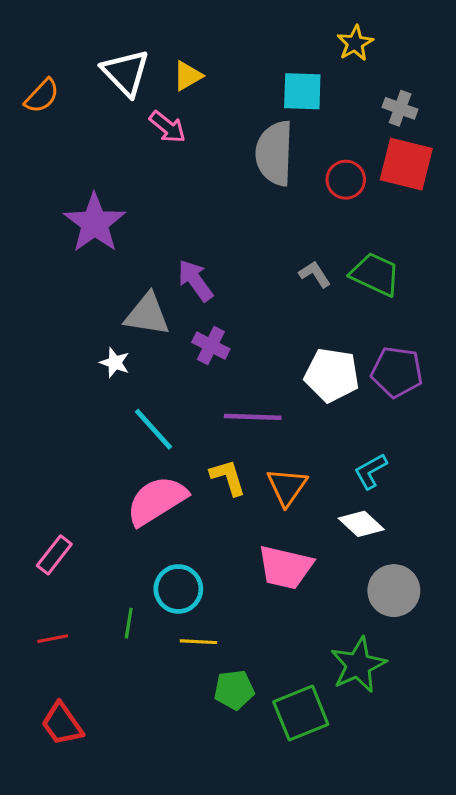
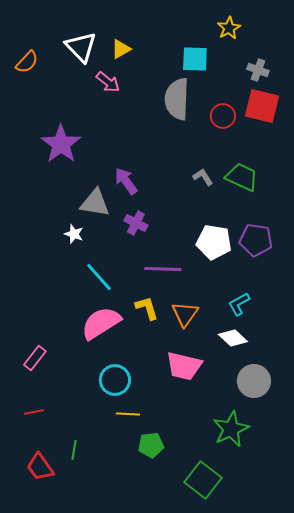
green line: (129, 623) -> (74, 450), moved
green square: (301, 713) -> (203, 480), moved, turned -30

